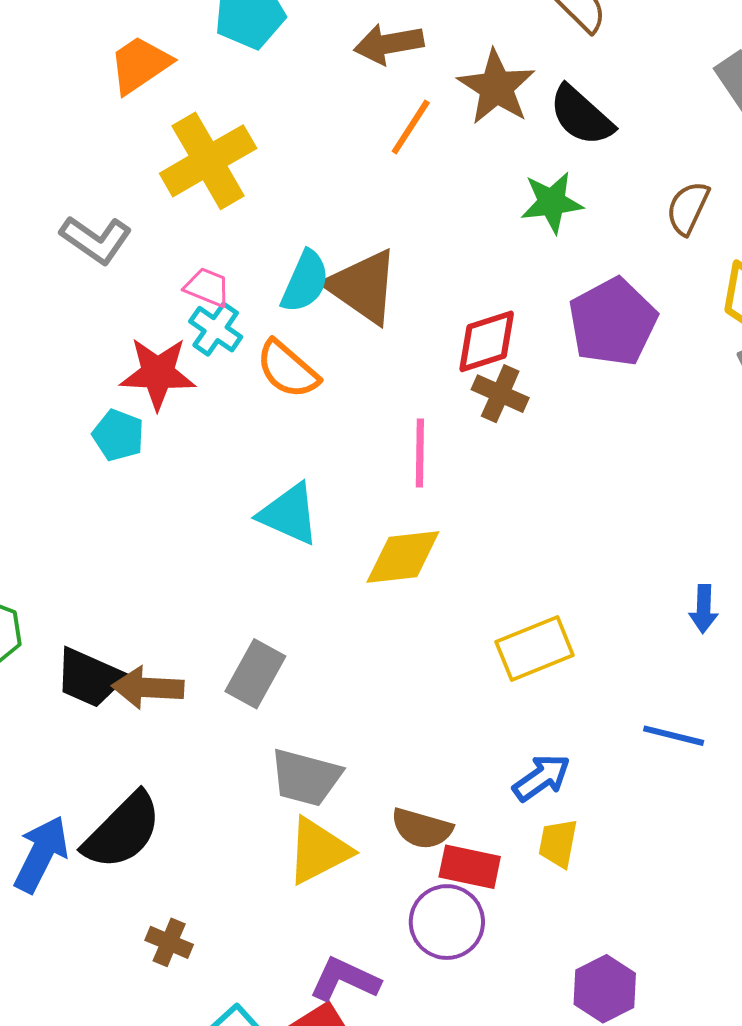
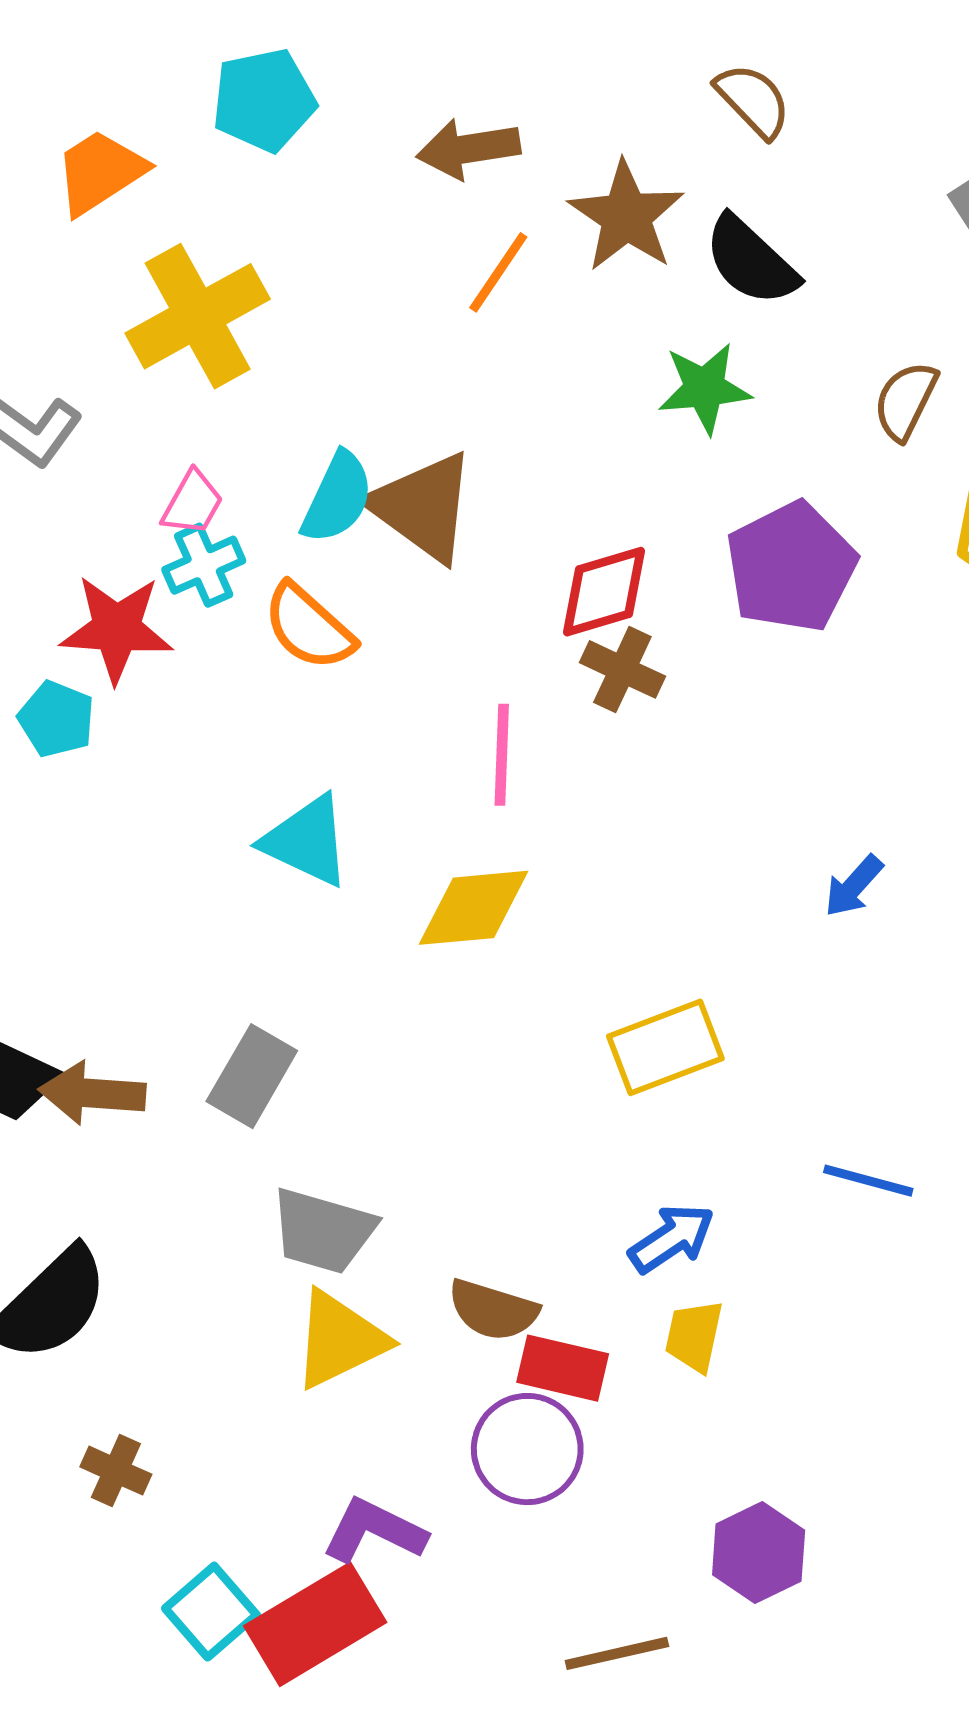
pink trapezoid: (207, 287) -> (193, 503), turned 96
cyan cross: (216, 329) -> (204, 565), turned 30
blue arrow: (704, 609) -> (854, 886), moved, turned 39

